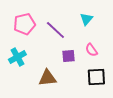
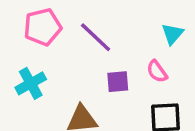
cyan triangle: (86, 19) -> (172, 34), moved

